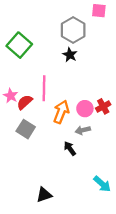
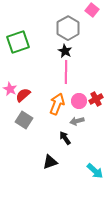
pink square: (99, 11) -> (92, 10), turned 32
green square: (19, 45) -> (18, 42), turned 30
pink line: (44, 88) -> (66, 72), moved
black triangle: (44, 195) -> (50, 162), moved

